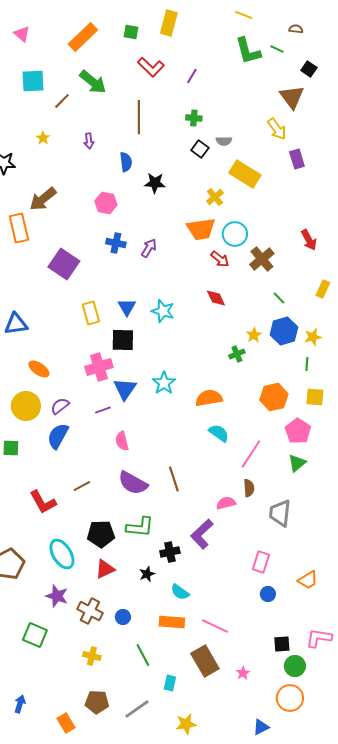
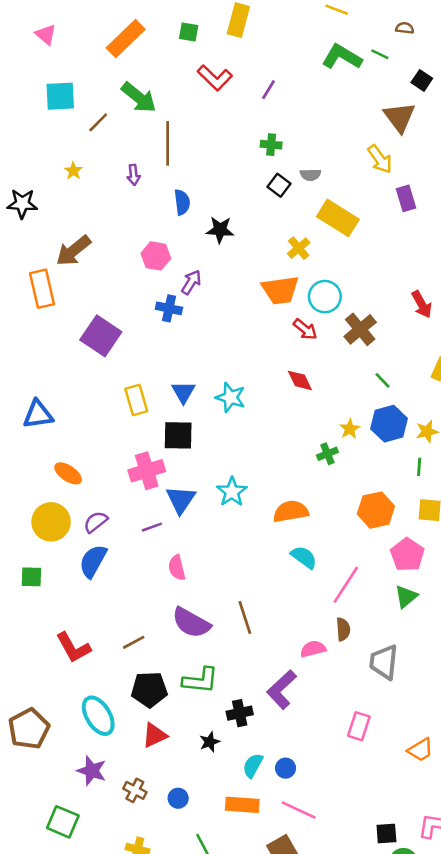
green L-shape: (248, 51) -> (342, 57), turned 136
brown line: (139, 117) -> (168, 143), moved
purple arrow: (149, 248) -> (191, 282), moved
brown line: (82, 486) -> (134, 642), moved
cyan semicircle: (180, 592) -> (253, 765), turned 84
blue circle: (268, 594) -> (286, 768), moved
brown cross: (90, 611) -> (135, 790), size x0.7

